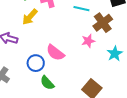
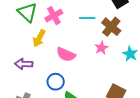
pink semicircle: (55, 53) -> (66, 55), moved

